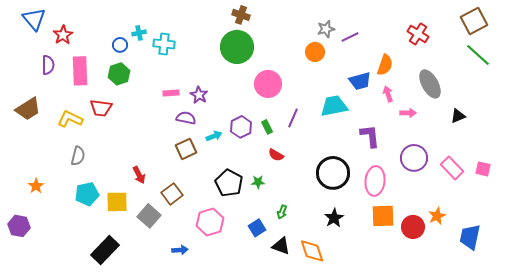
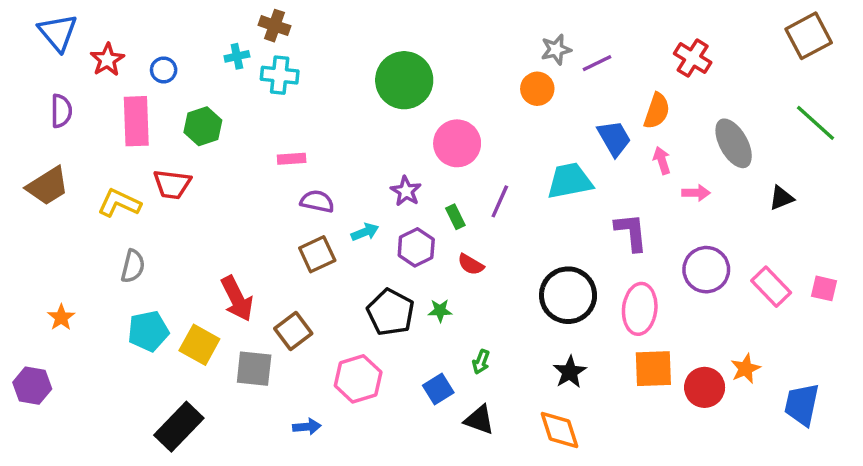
brown cross: (241, 15) -> (275, 26), moved
red cross: (418, 34) -> (693, 58), moved
blue circle: (120, 45) -> (164, 70), moved
green line: (478, 55) -> (815, 123), moved
purple semicircle: (48, 65) -> (61, 111), moved
blue trapezoid: (360, 81) -> (614, 138), turned -105
purple star: (199, 95) -> (406, 191), moved
purple hexagon: (241, 127) -> (416, 247), moved
red arrow: (139, 175) -> (237, 299), size x1.5
yellow square: (117, 202) -> (199, 345), turned 30
gray square: (149, 216) -> (254, 369), turned -35
orange diamond: (312, 251) -> (559, 430), moved

